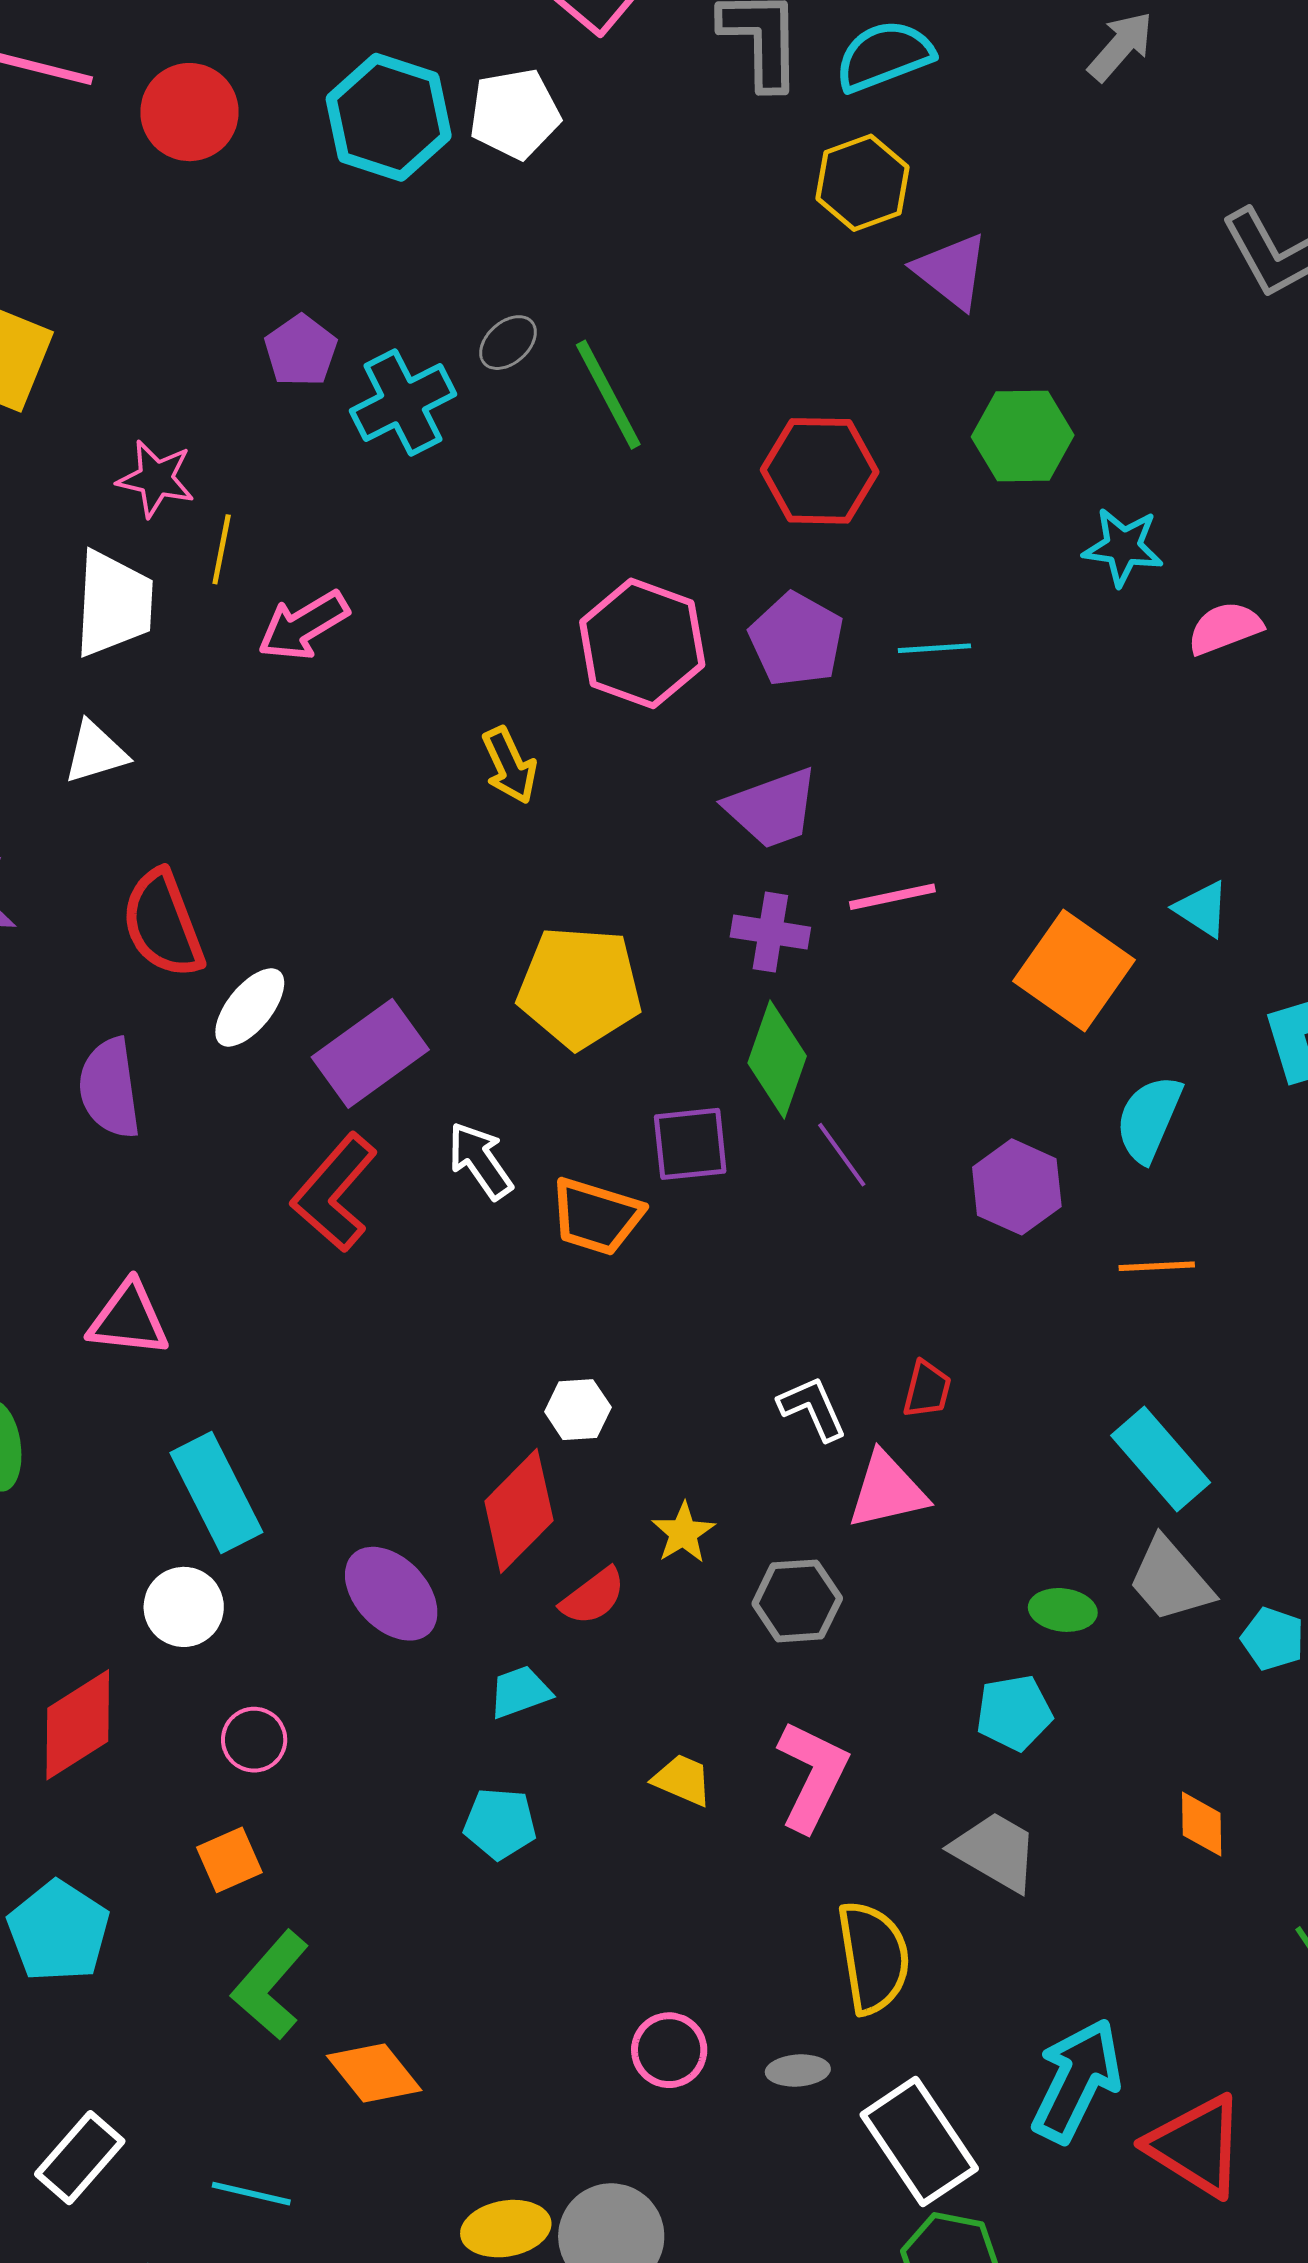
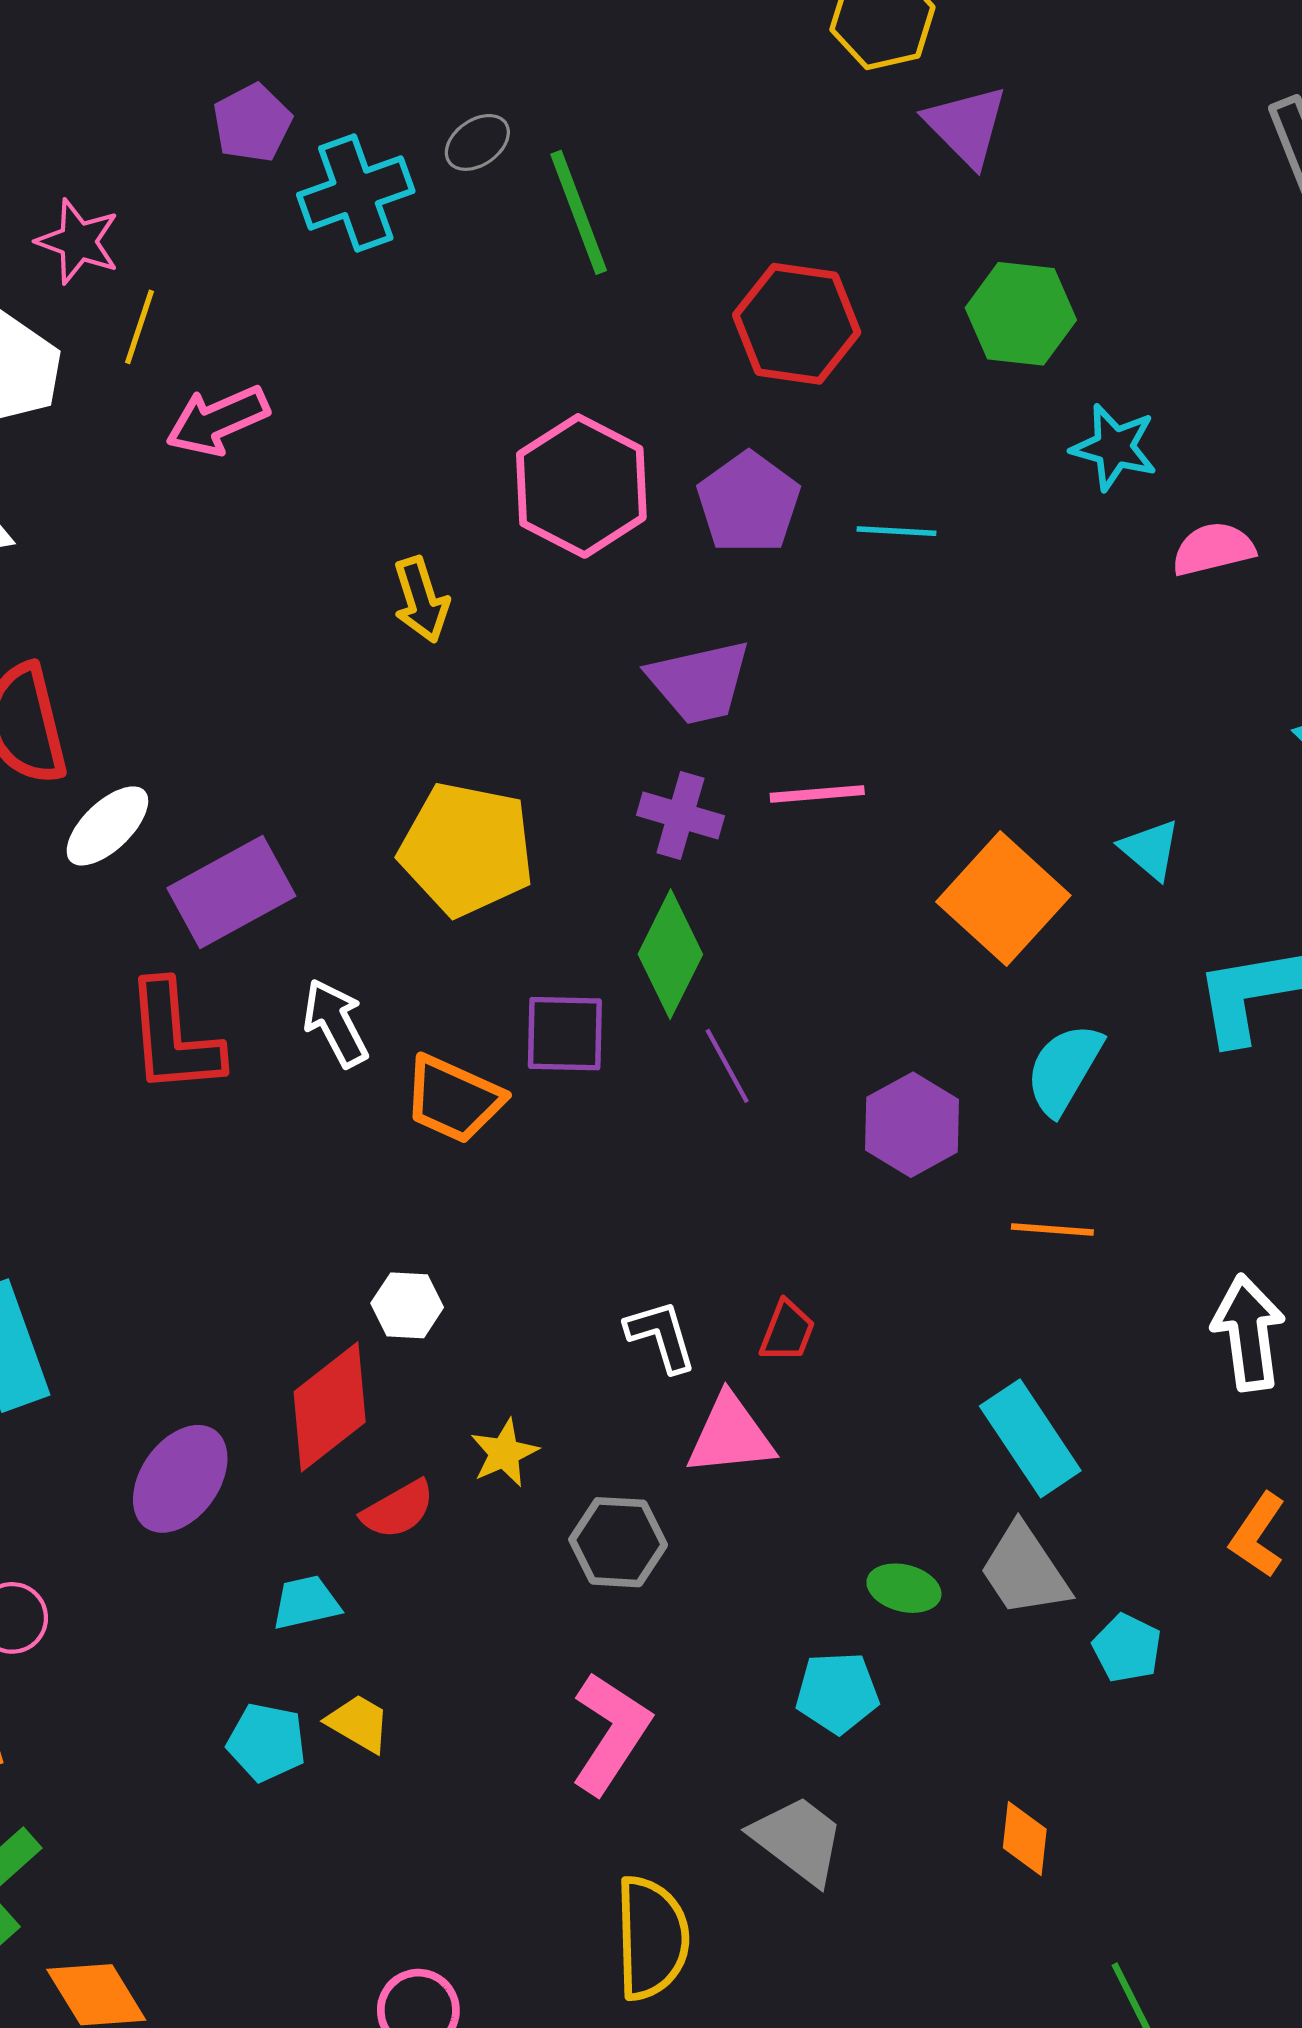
red L-shape: (334, 1193) -> (174, 1038), turned -53
purple ellipse: (391, 1594) -> (180, 1479), turned 72
yellow trapezoid: (682, 1780) -> (359, 1723), moved

